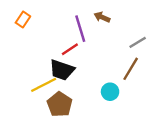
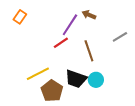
purple line: (80, 29) -> (70, 25), turned 50
brown line: (131, 69) -> (89, 51), moved, turned -50
black trapezoid: (62, 70) -> (76, 79), moved

